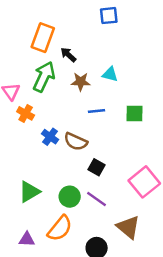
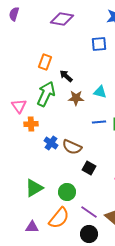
orange rectangle: (43, 38) -> (45, 62), size x0.7
blue line: (97, 111) -> (99, 122), moved
orange cross: (26, 113) -> (31, 124), turned -32
purple line: (97, 199) -> (89, 212), moved

